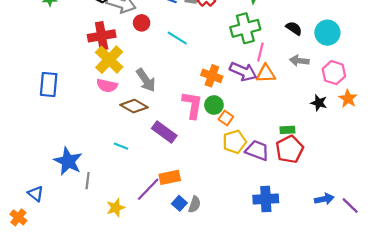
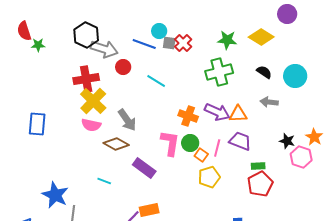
pink line: (260, 52) -> (217, 148), moved
pink hexagon: (334, 73) -> (301, 157), moved
purple trapezoid: (257, 150) -> (240, 141), moved

